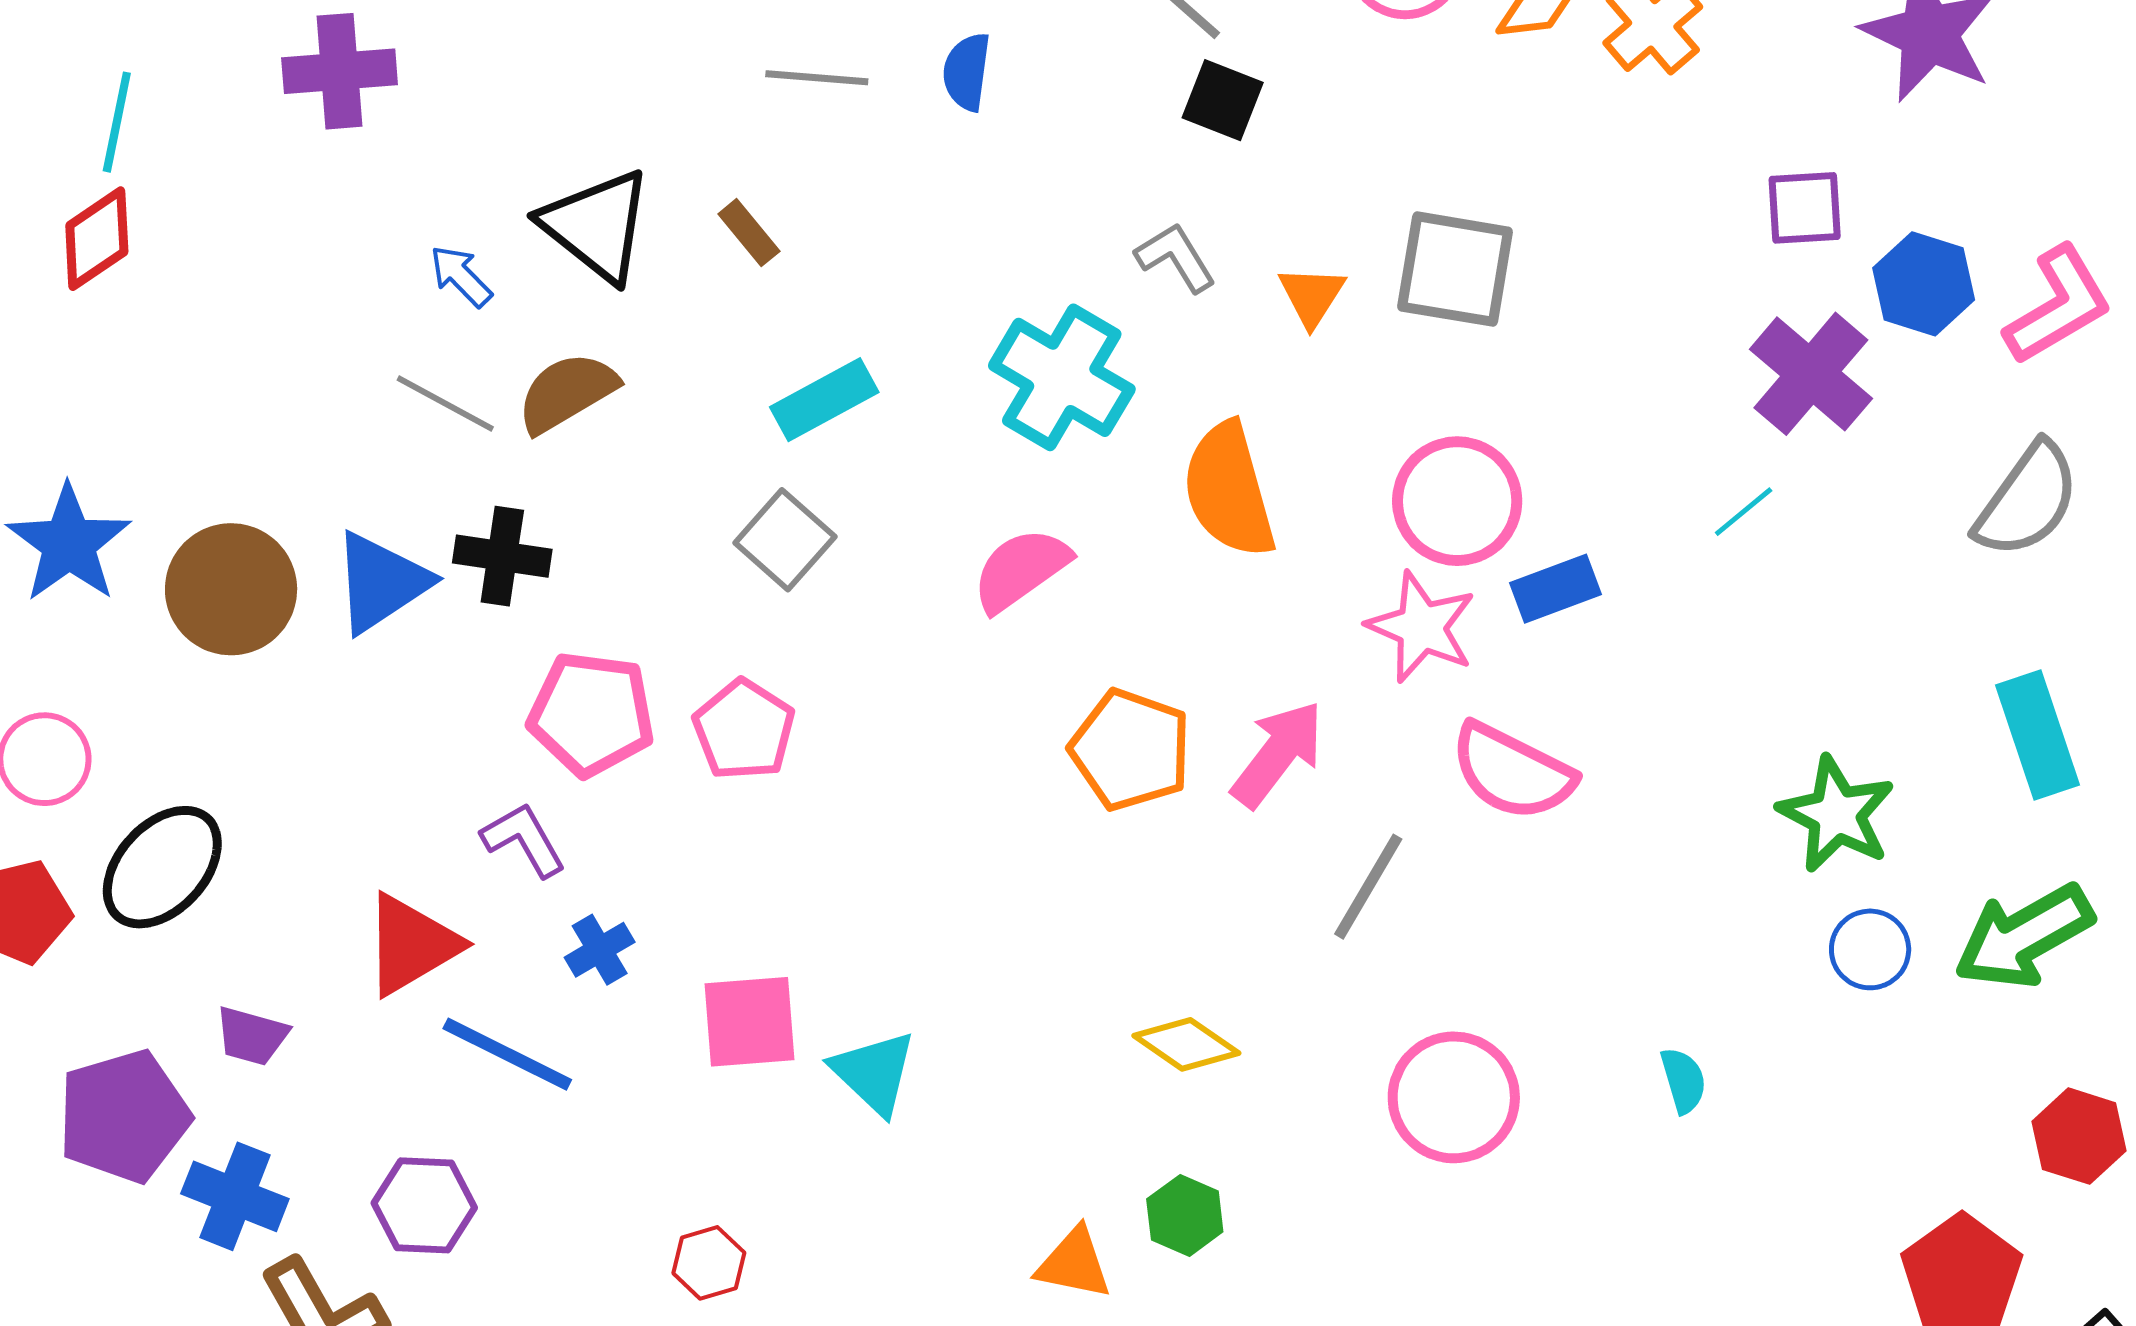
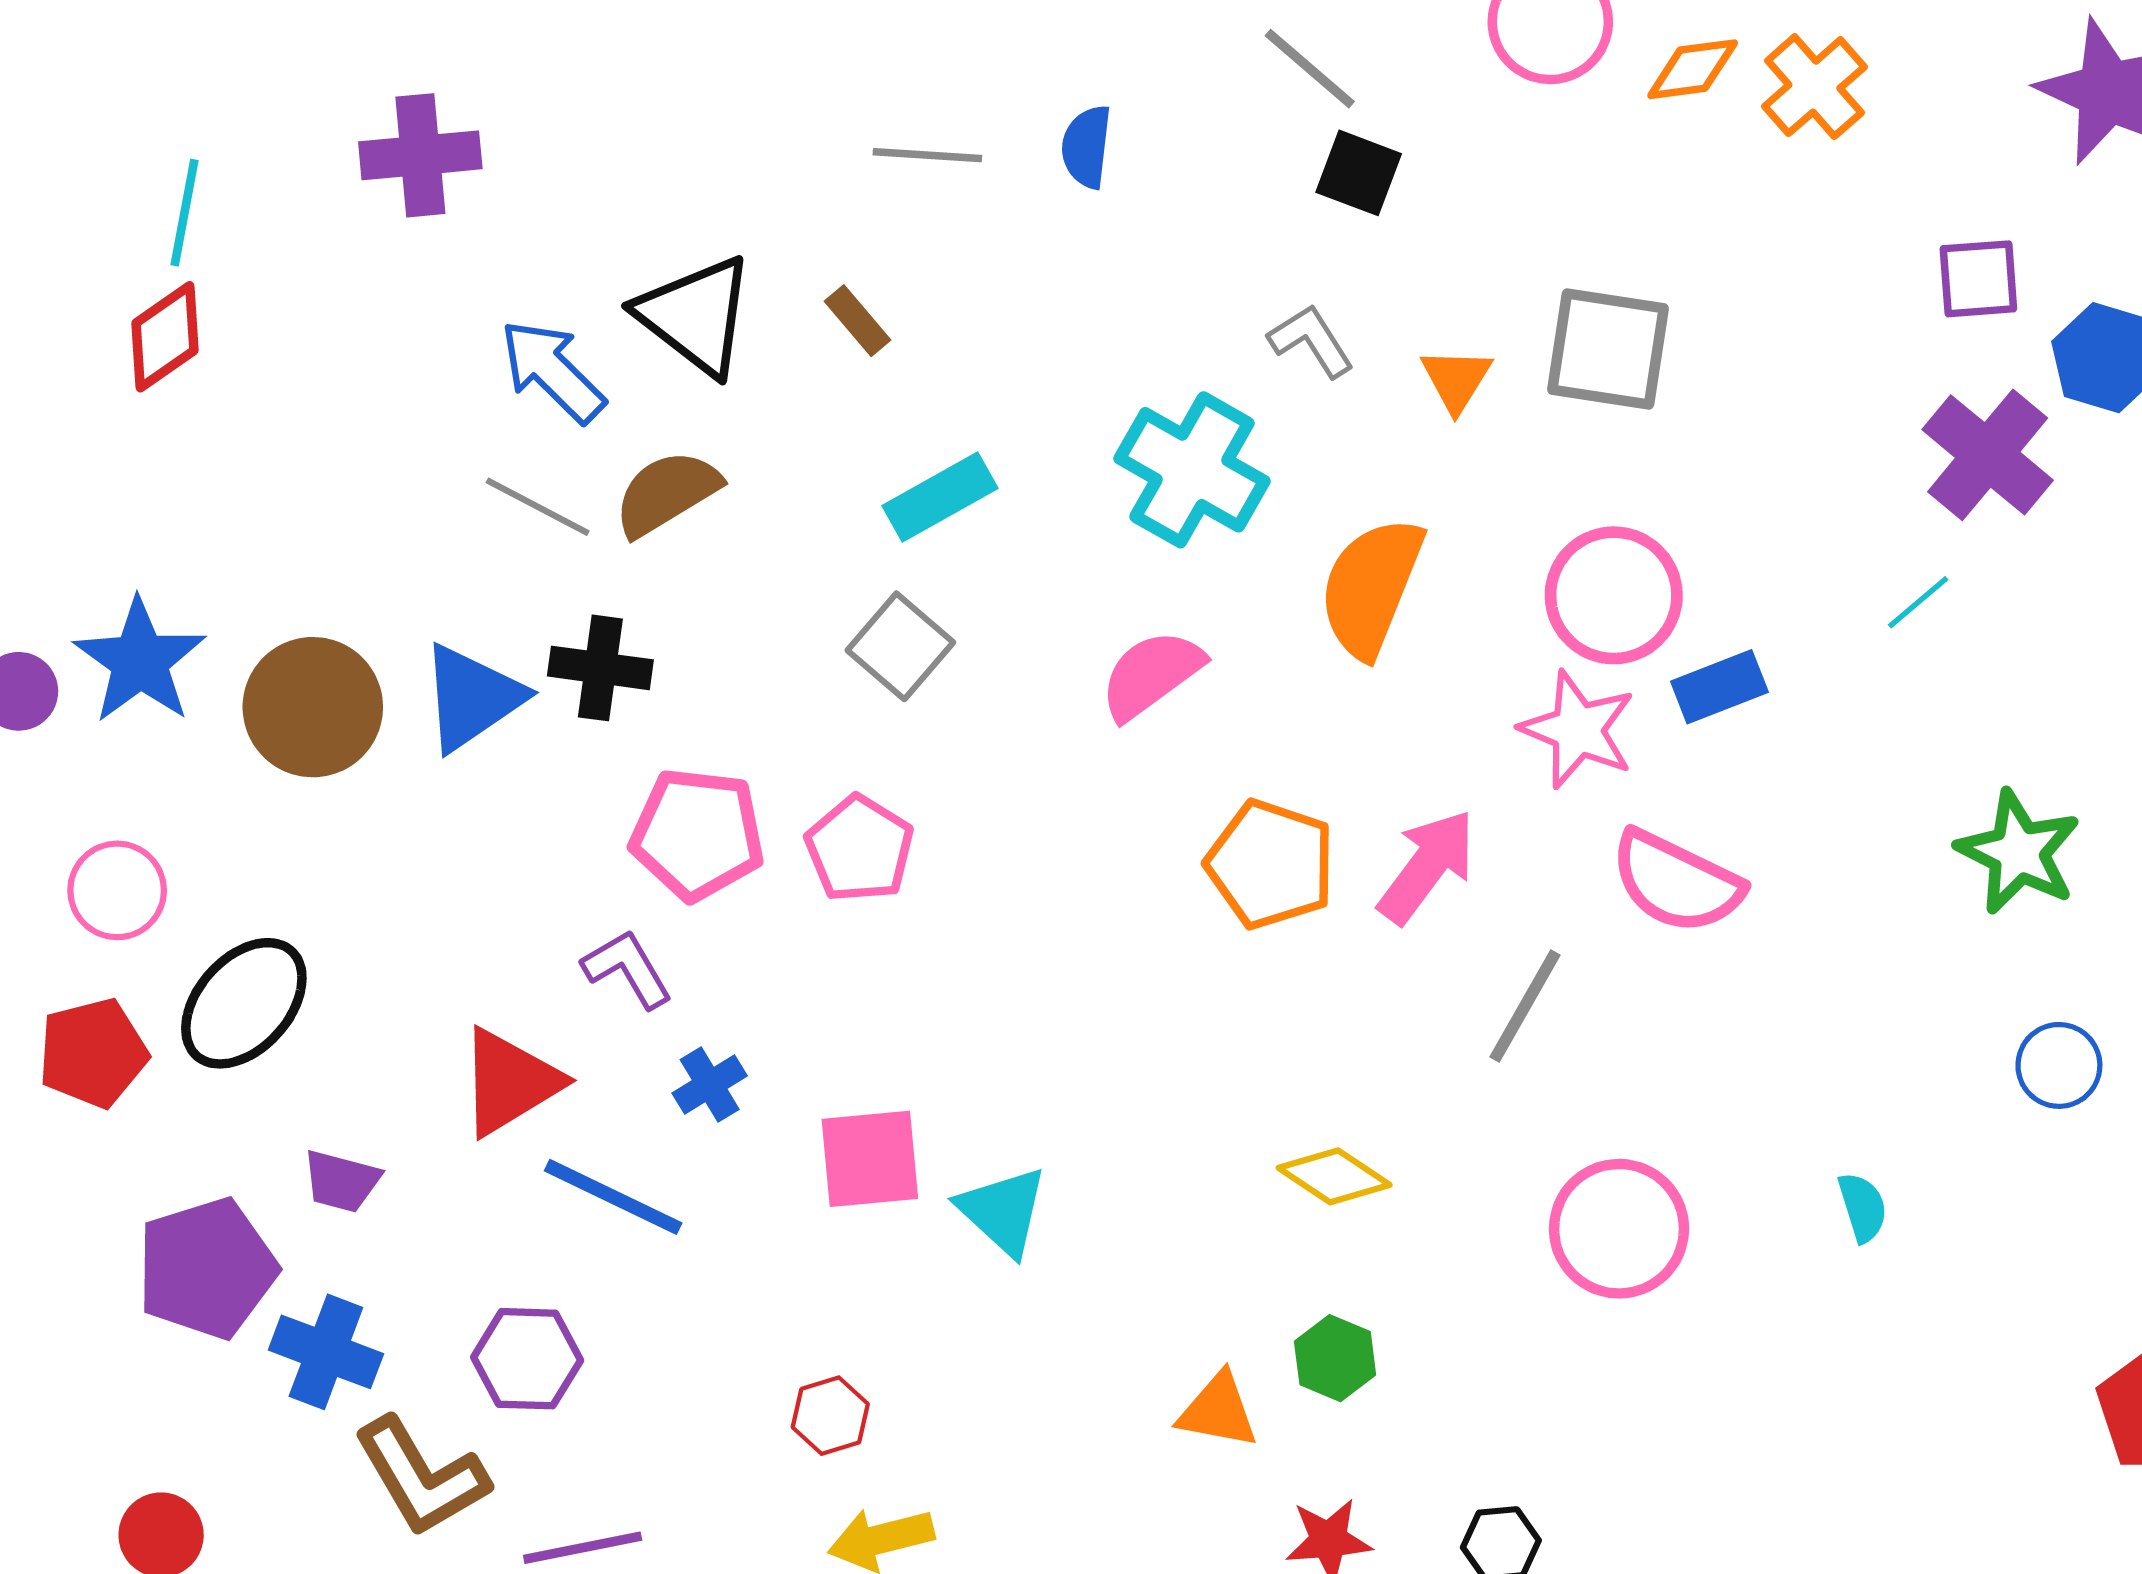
blue arrow: (461, 276) -> (552, 371), size x1.6
orange semicircle: (1229, 490) -> (1371, 587), turned 38
green star: (1836, 814) -> (2018, 852), moved

